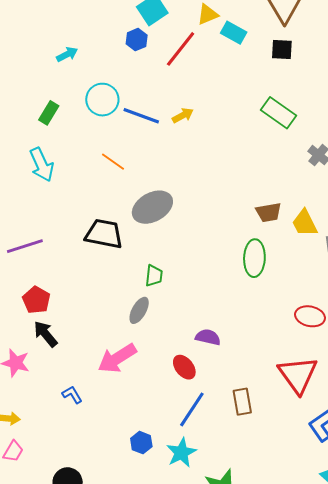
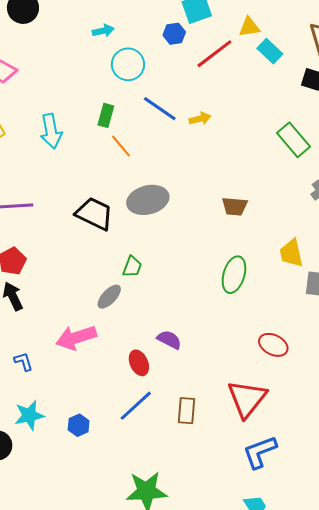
cyan circle: (102, 100) -> (128, 64), moved
green rectangle: (49, 113) -> (106, 115), moved, turned -30
brown trapezoid: (269, 212) -> (235, 206), moved
cyan star: (181, 453) -> (29, 415), moved

